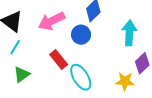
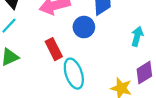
cyan arrow: (129, 33) -> (137, 36), size x0.7

